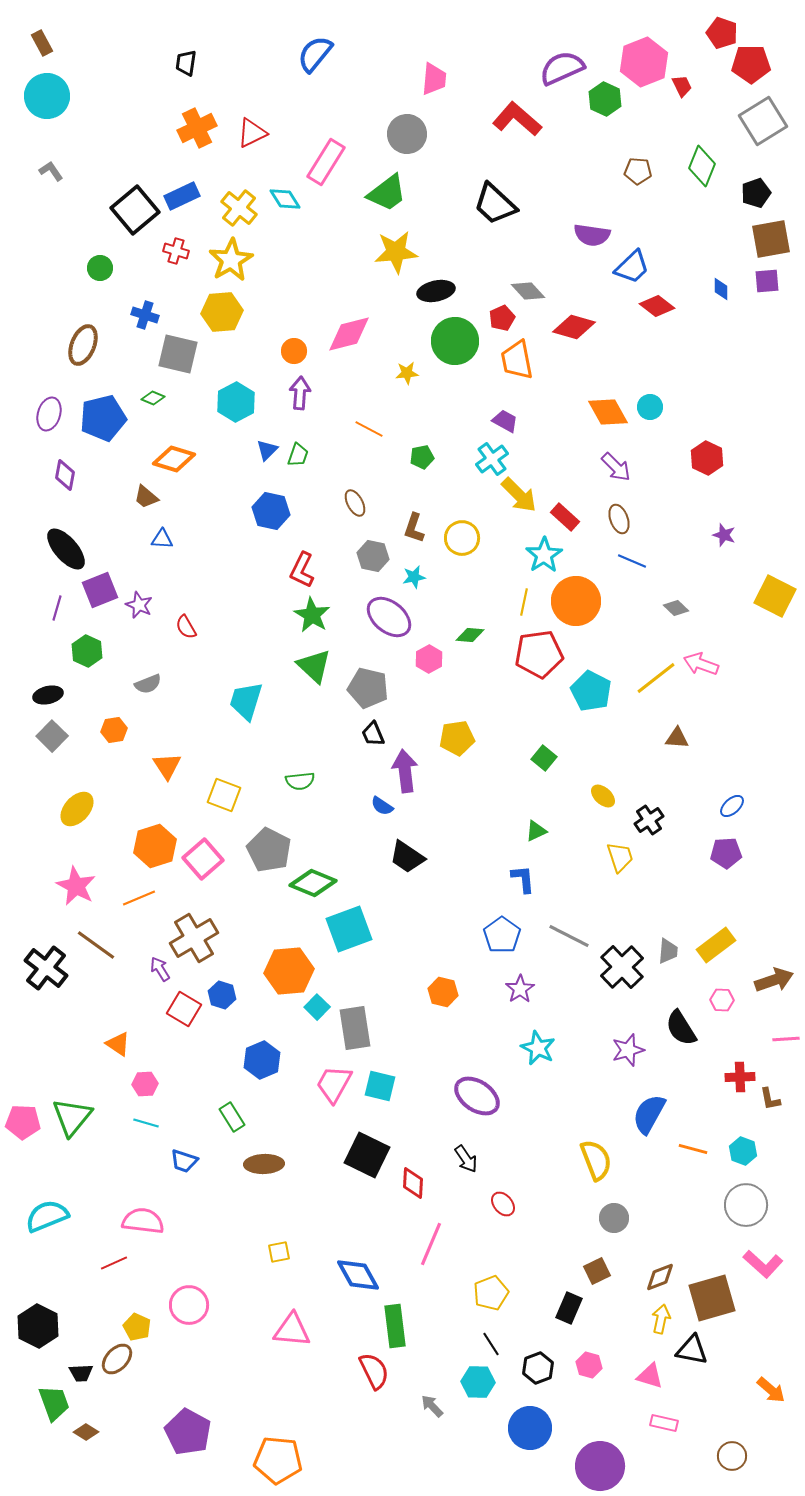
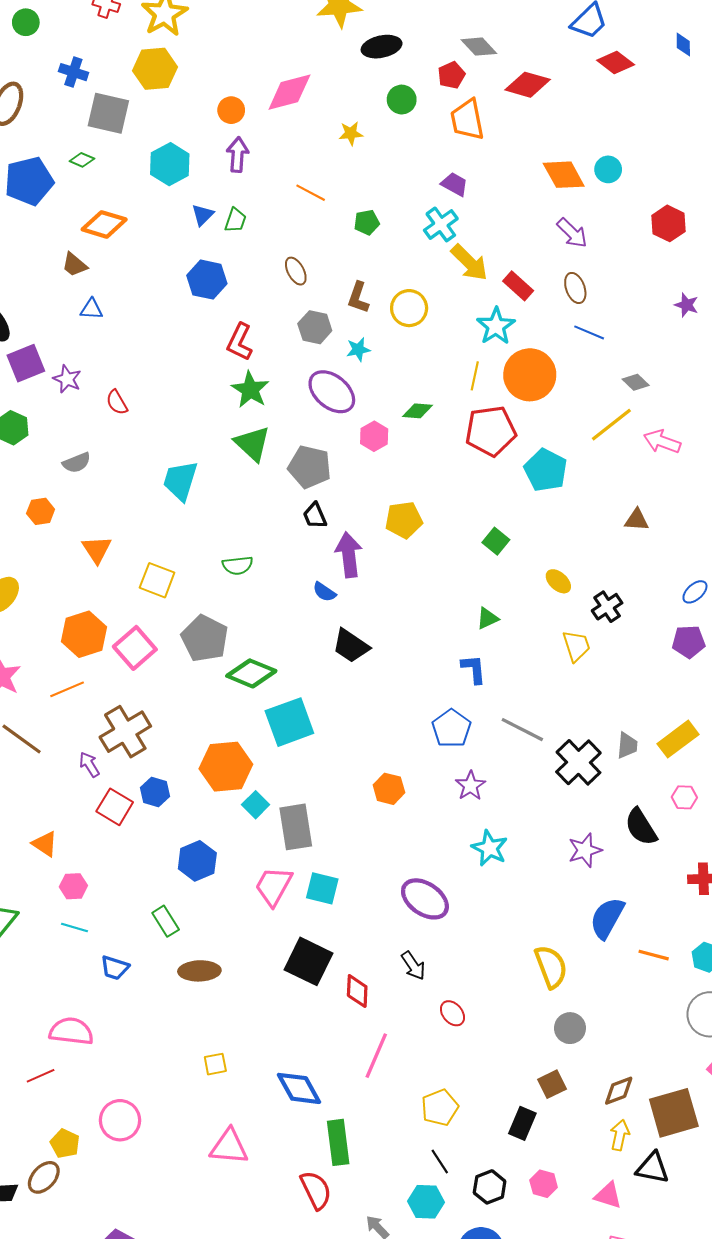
green circle: (455, 341) -> (402, 100), size x0.6
yellow line: (656, 678) -> (611, 425), moved

